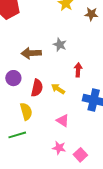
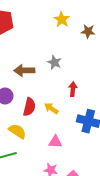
yellow semicircle: (26, 111) -> (17, 131), turned -42
pink triangle: (63, 121) -> (55, 142), turned -32

